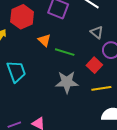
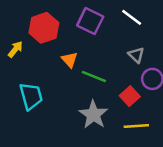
gray star: (67, 82) -> (93, 115), turned 30

